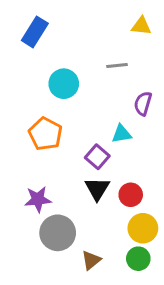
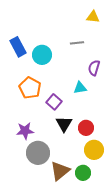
blue rectangle: (35, 32) -> (18, 47), moved, turned -60
purple square: (97, 157) -> (54, 102), moved
green circle: (138, 259) -> (83, 173), moved
brown triangle: (91, 260) -> (60, 171), size x1.5

